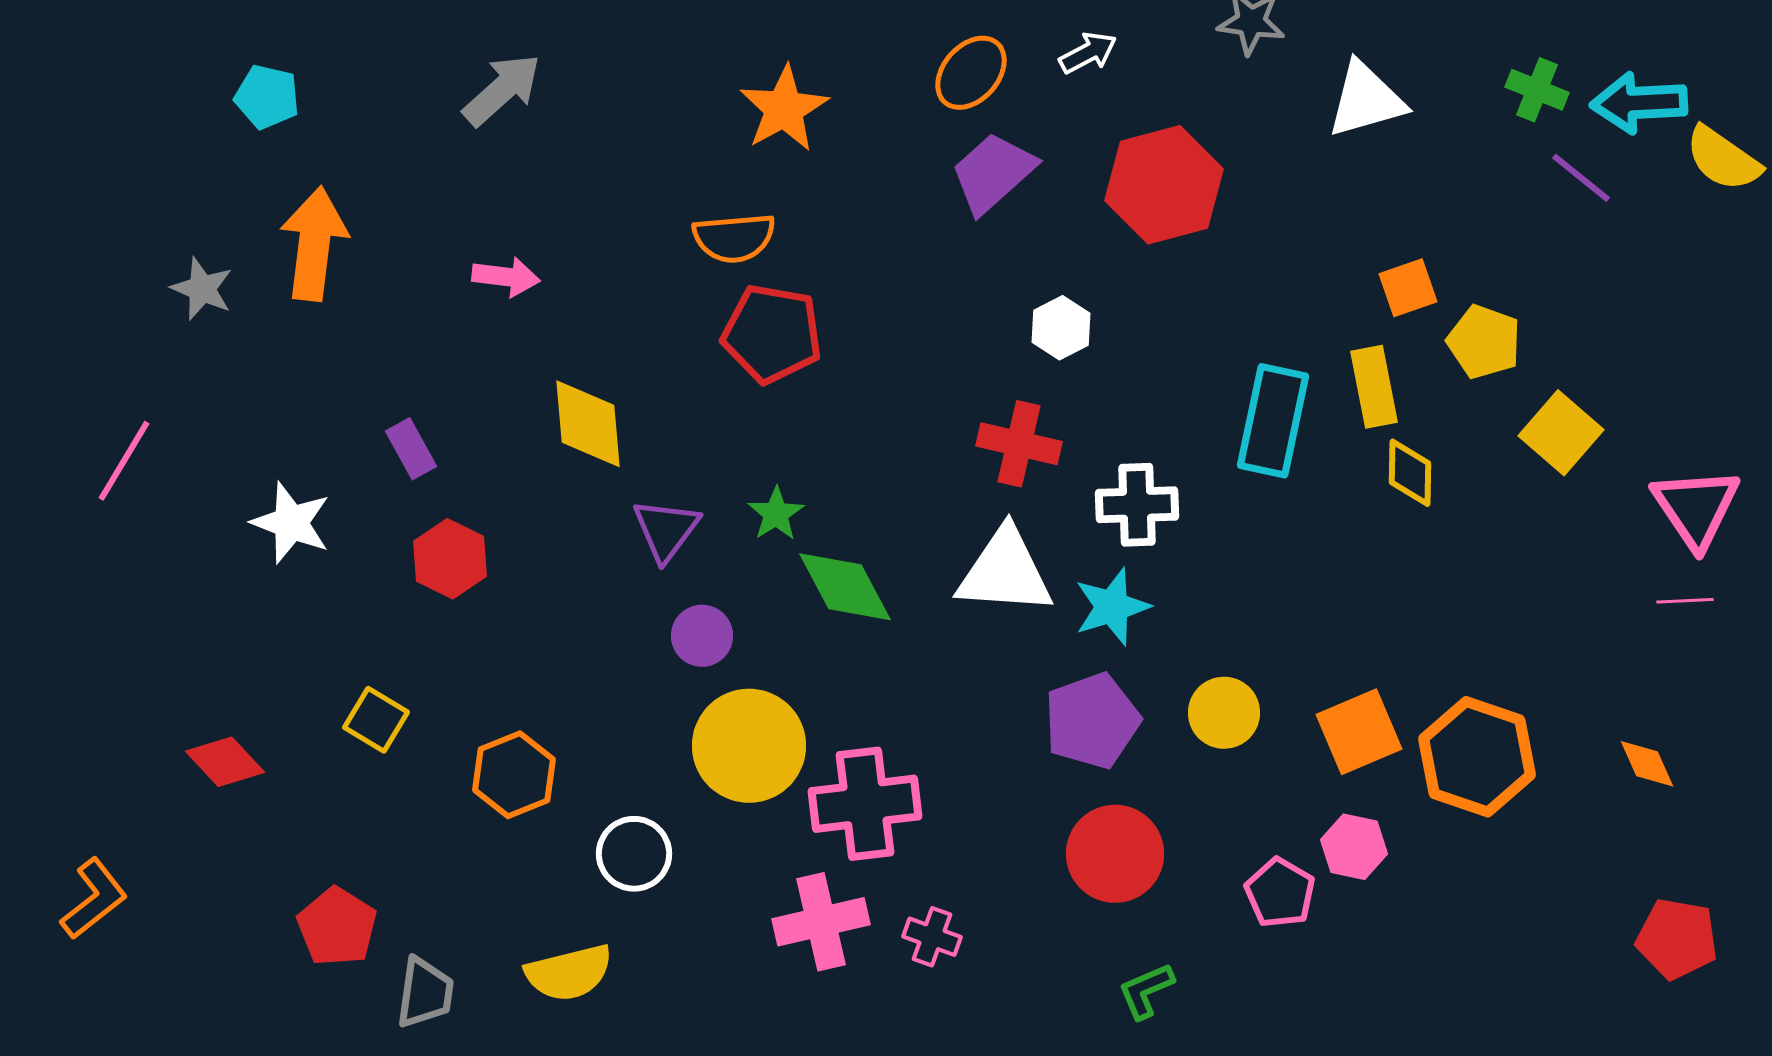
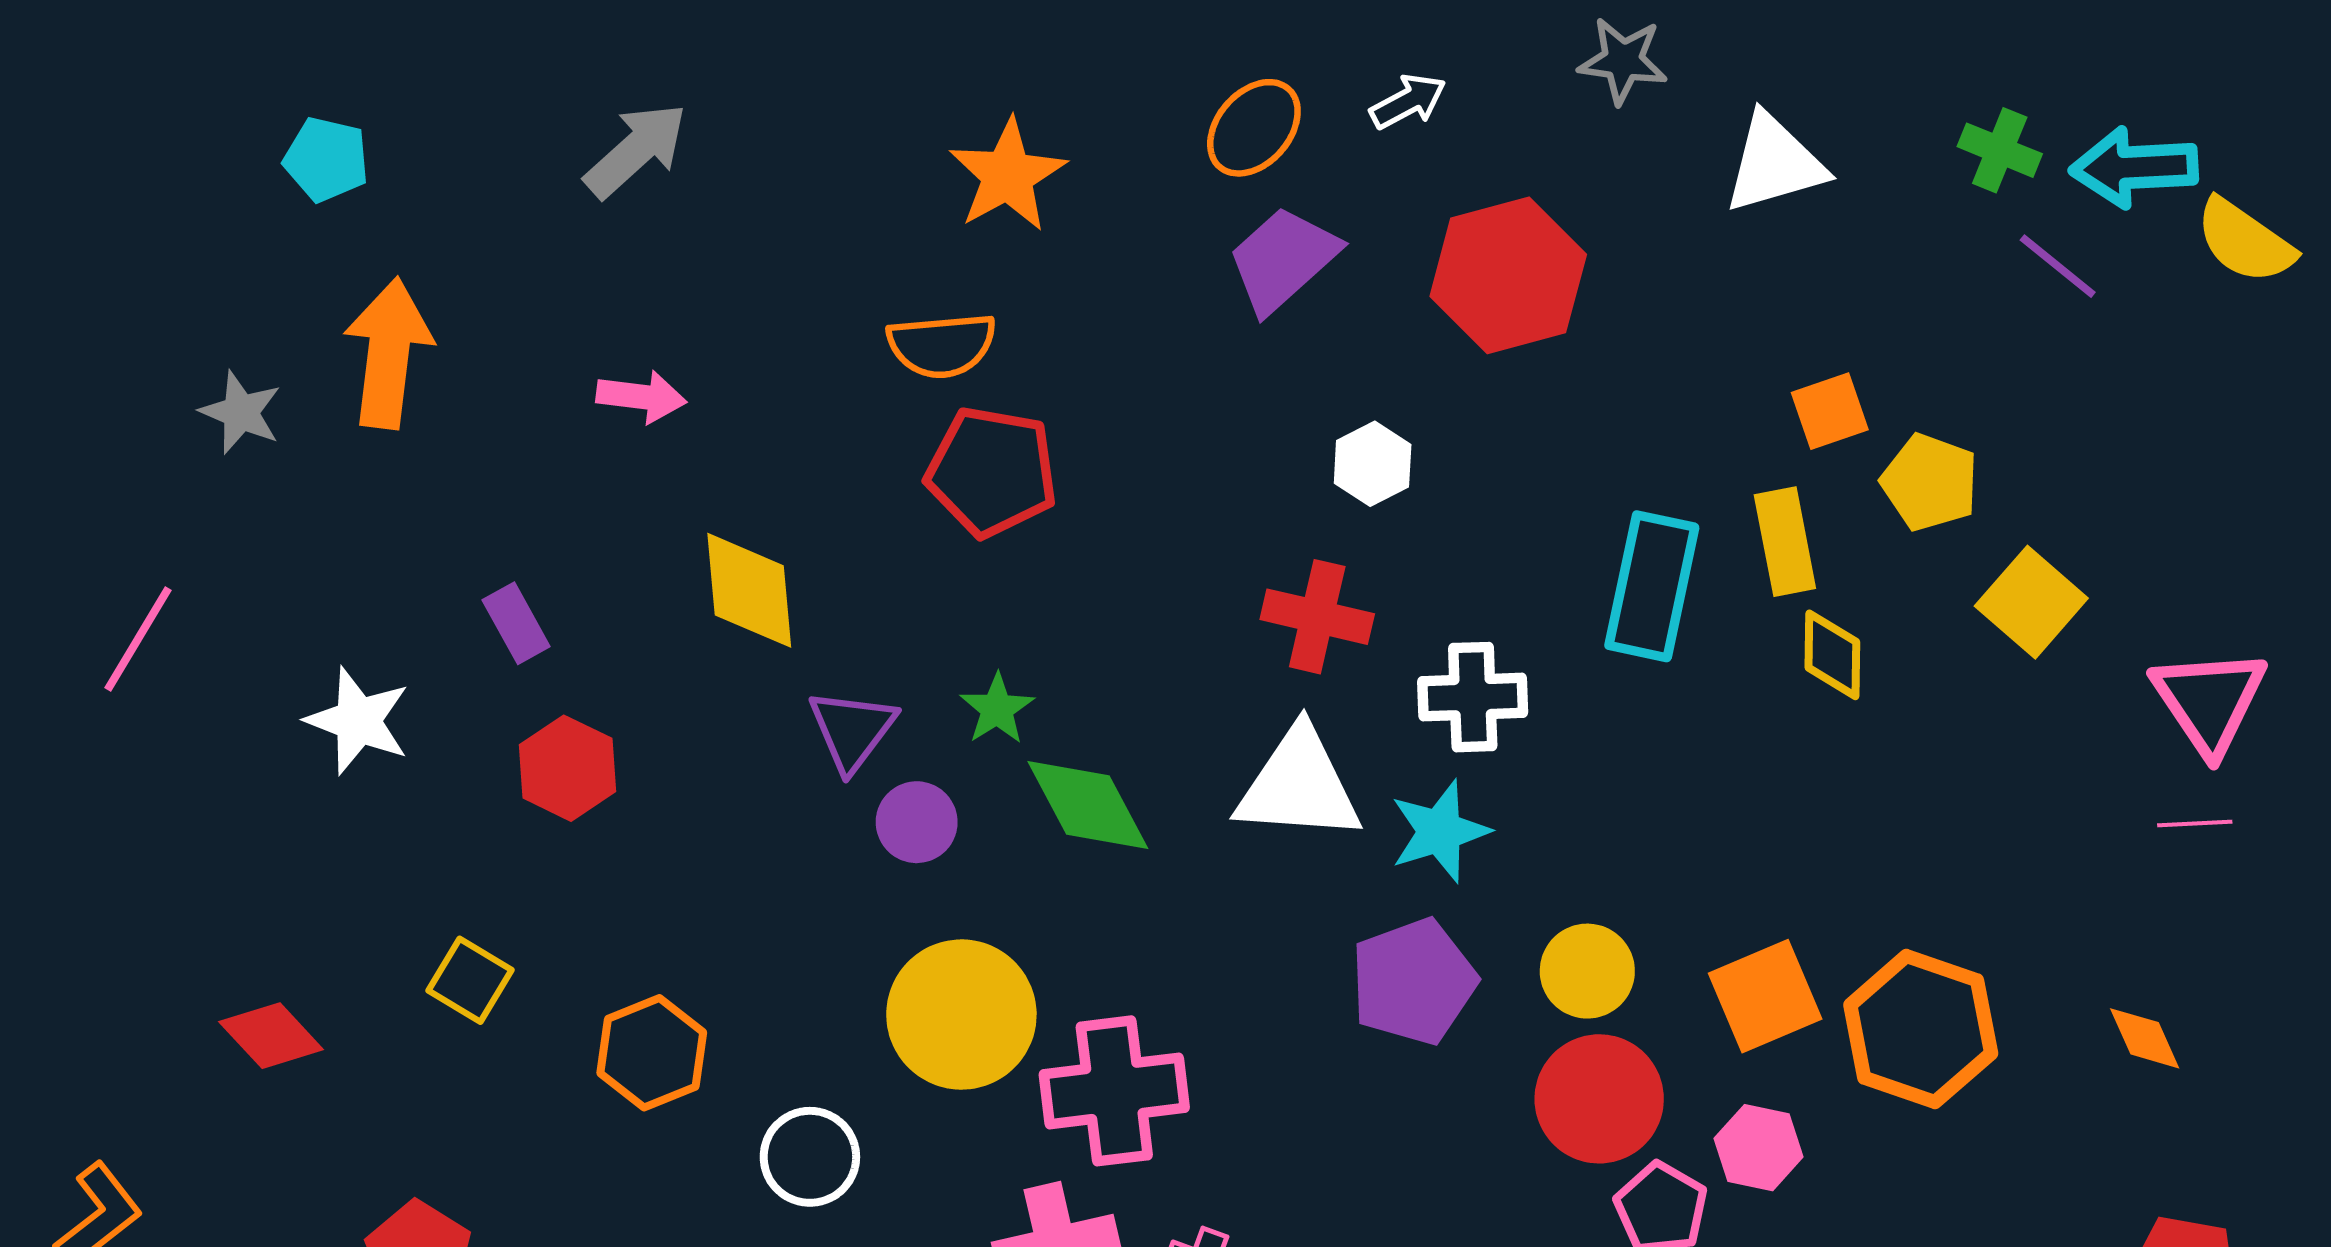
purple circle: (702, 636) -> (917, 822), moved
red circle: (1115, 854) -> (1599, 1099), moved

